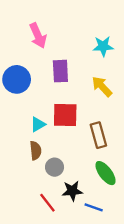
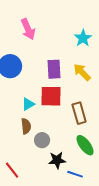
cyan star: (103, 46) -> (83, 38), turned -30
purple rectangle: (60, 71) -> (54, 69), moved
red line: (47, 203) -> (12, 170), moved

